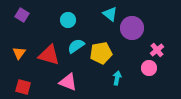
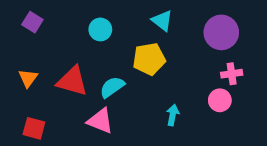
purple circle: (132, 28) -> (221, 32), moved
cyan semicircle: (76, 46) -> (112, 87), moved
pink cross: (157, 50) -> (232, 74), turned 32
yellow pentagon: (101, 53) -> (149, 59), moved

